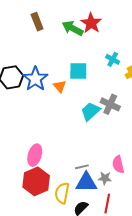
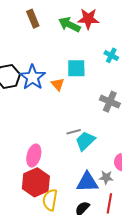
red star: (91, 23) -> (88, 19), turned -30
cyan trapezoid: (90, 111) -> (85, 141), moved
gray line: (82, 167) -> (74, 132), moved
yellow semicircle: (62, 193) -> (50, 200), moved

